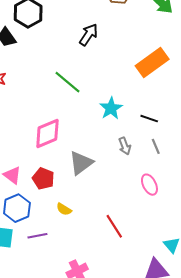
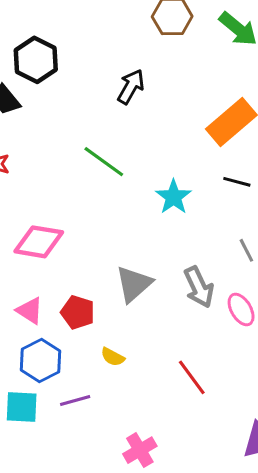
black line: (149, 119) -> (237, 182), moved
pink diamond: (47, 134) -> (39, 242), moved, turned 36
gray arrow: (125, 146) -> (199, 287), moved, size x1.5

